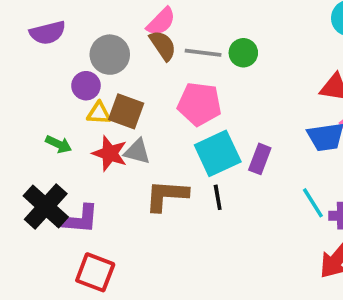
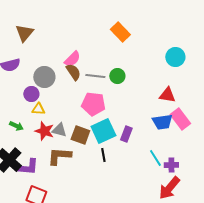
brown square: (126, 111) -> (80, 135), moved
brown L-shape: (166, 195) -> (59, 156), moved

